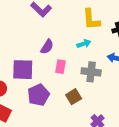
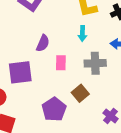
cyan arrow: (84, 44) -> (82, 34), turned 120
purple pentagon: (38, 95) -> (54, 109), moved

